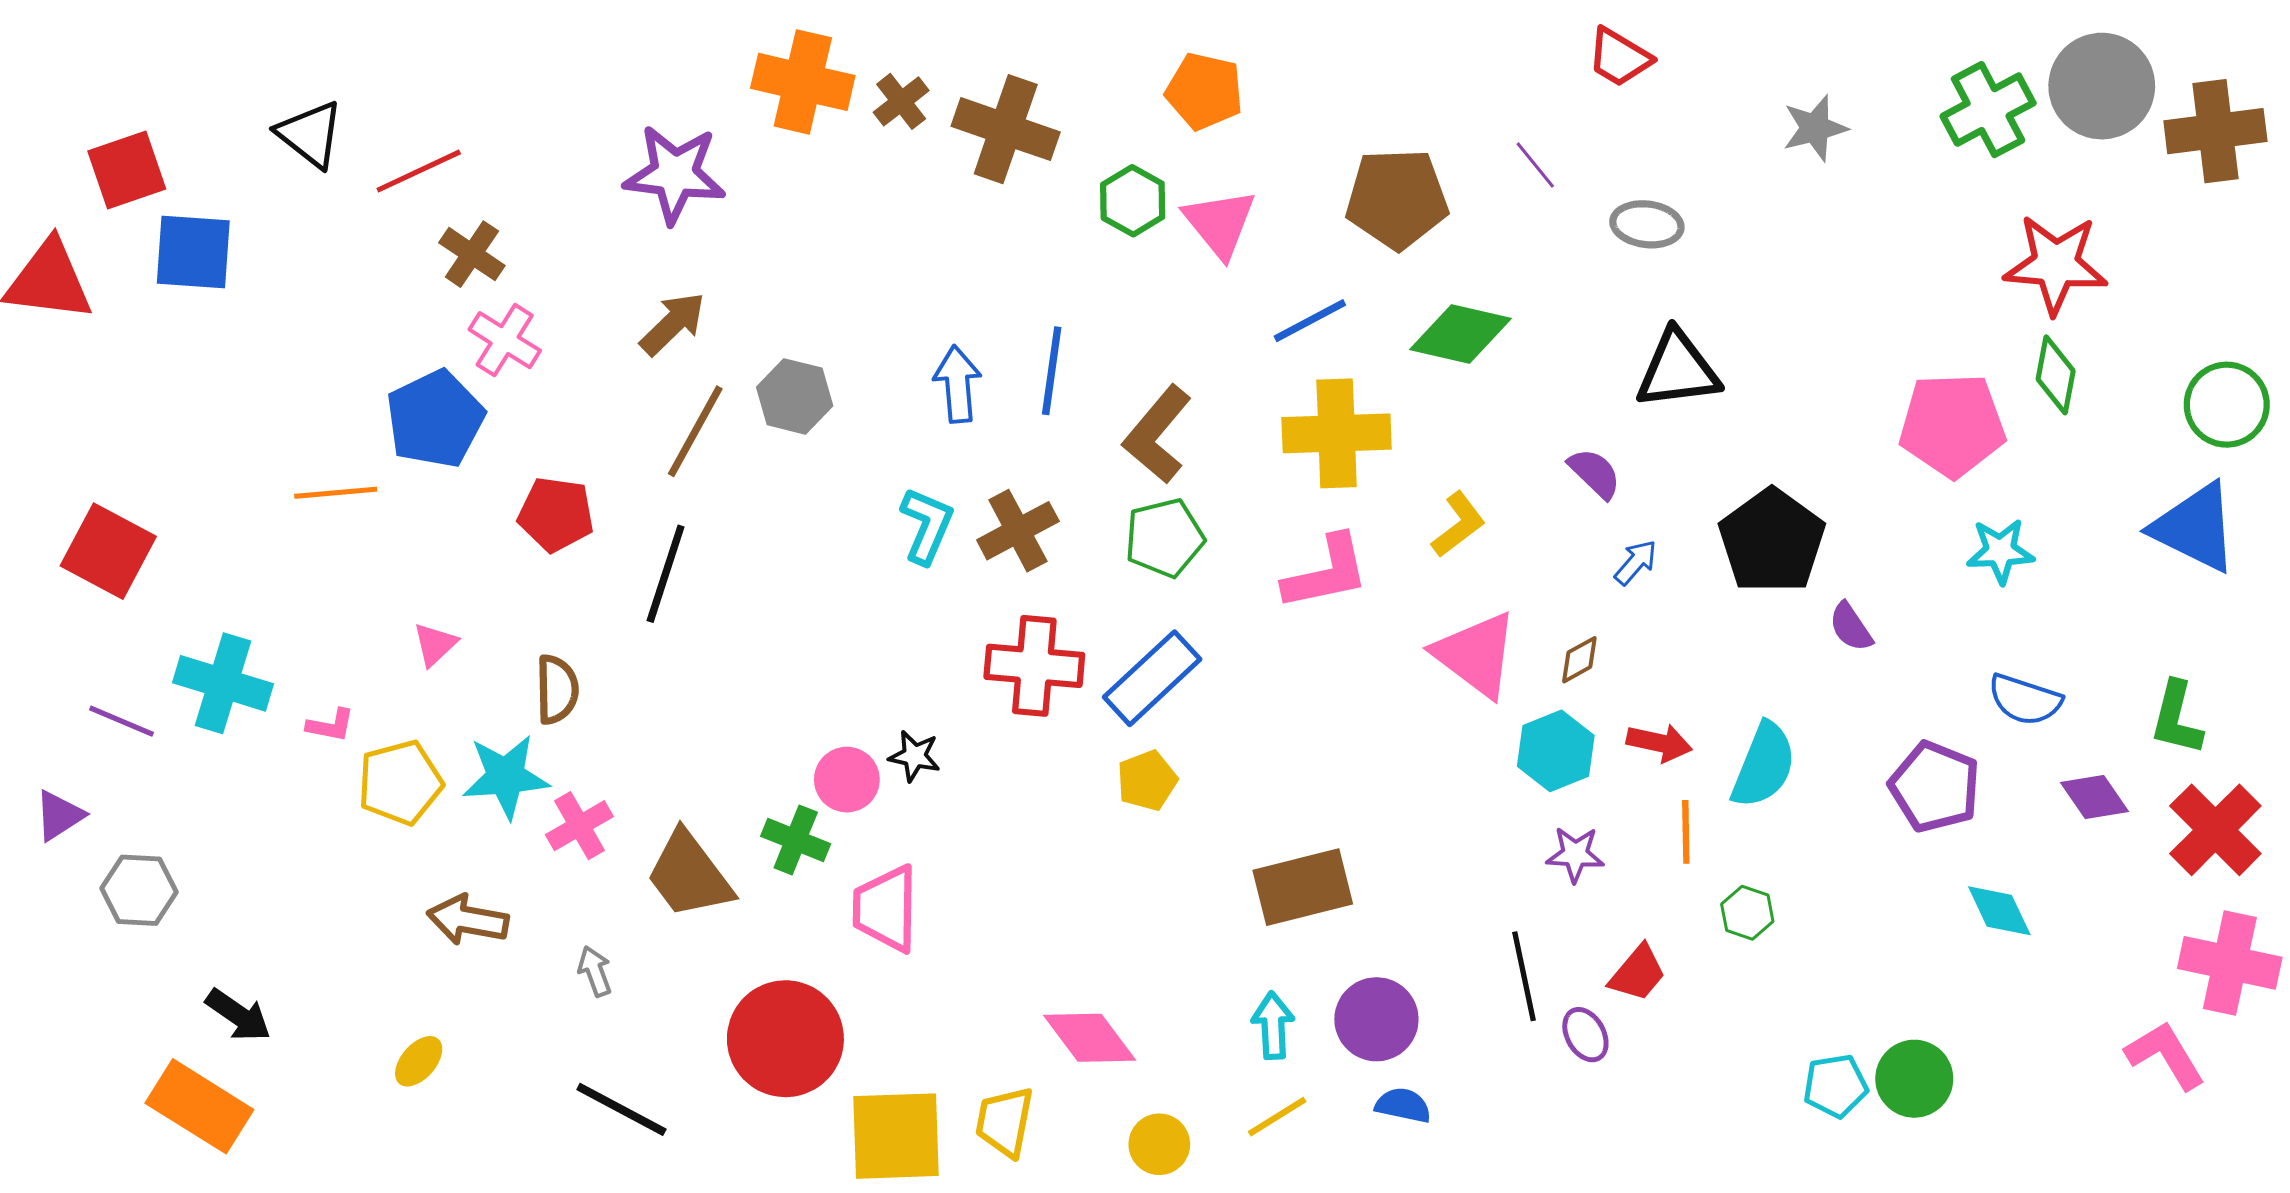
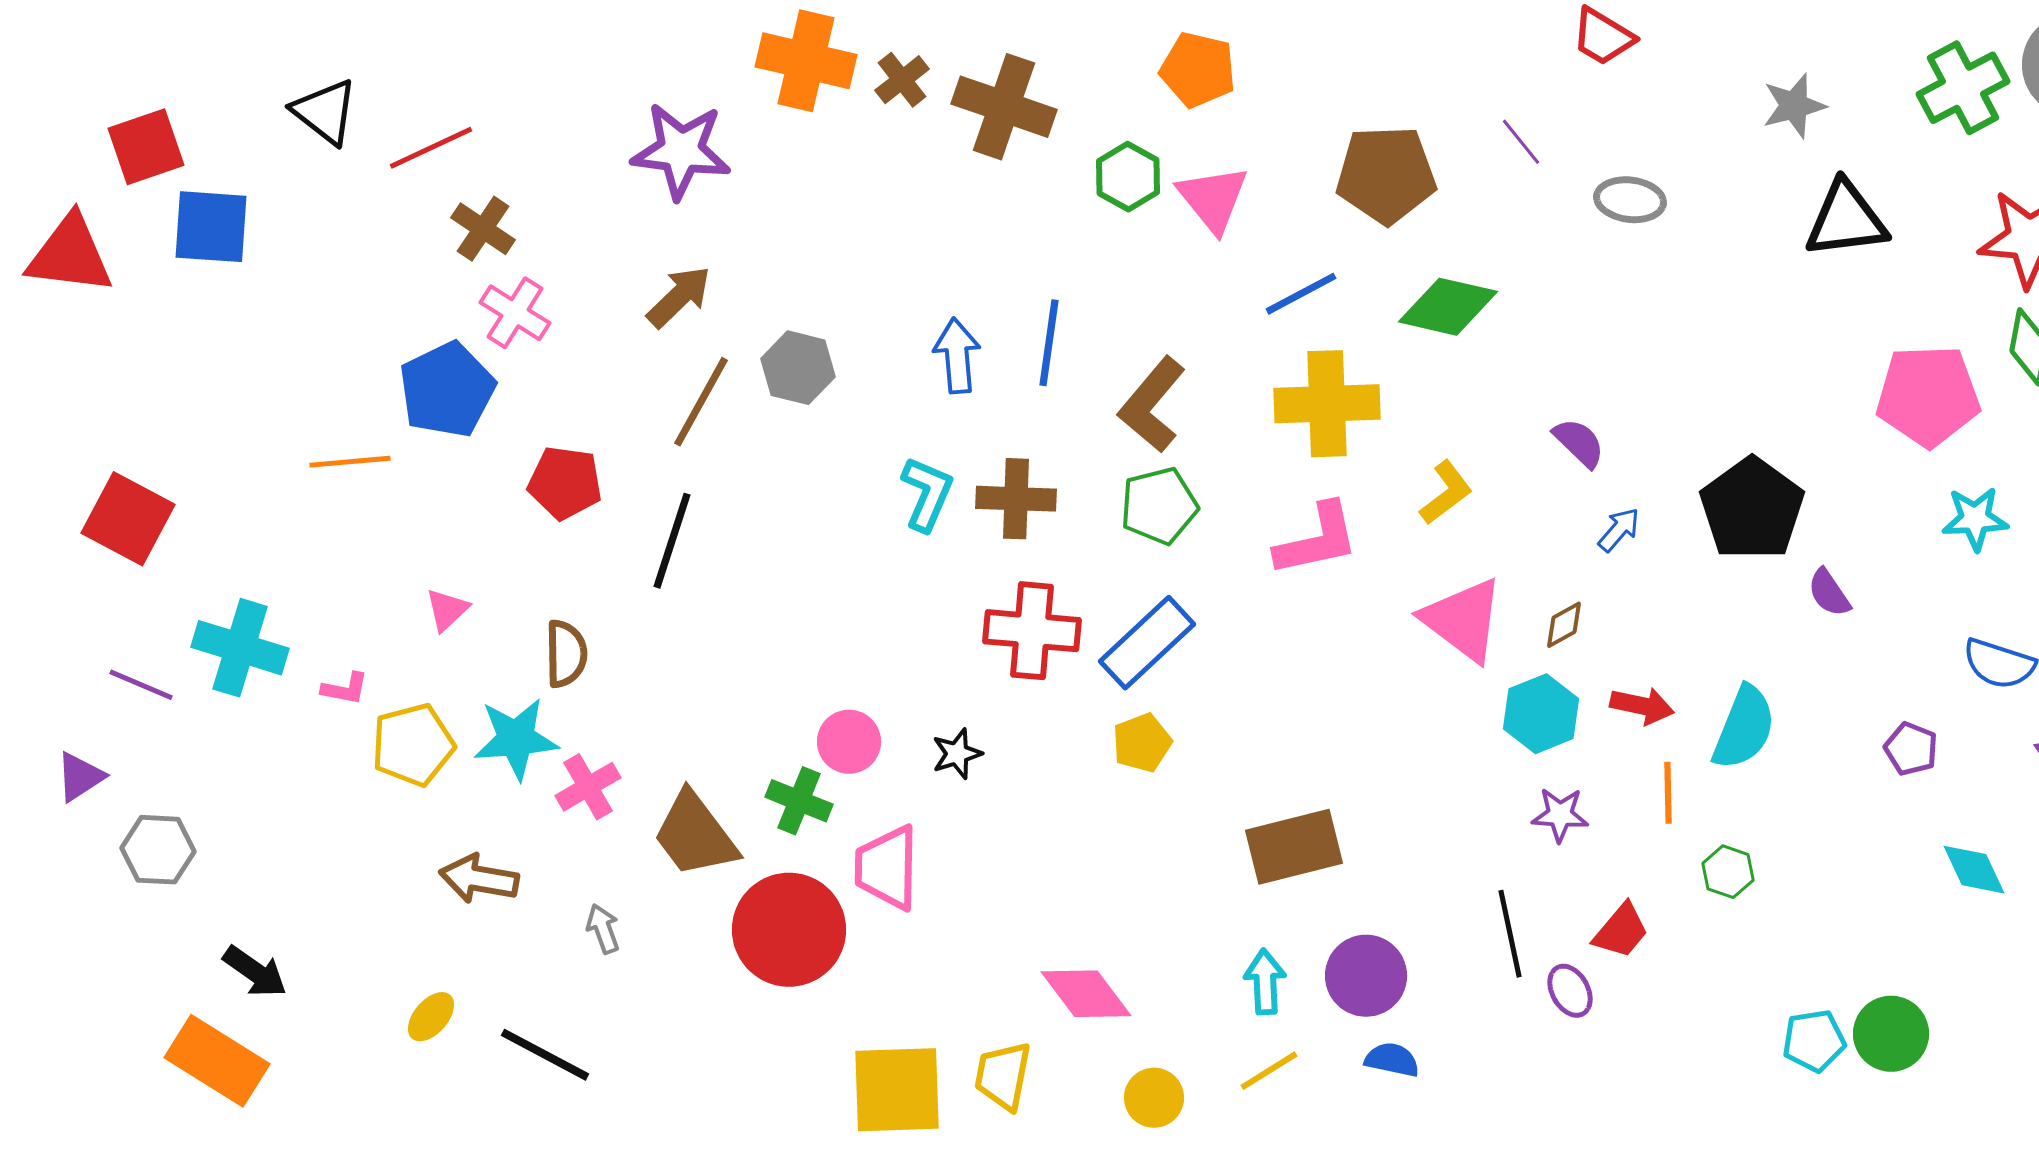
black triangle: (1678, 370) -> (1846, 220), moved
brown cross: (1018, 531) -> (1016, 499), turned 30
black star: (914, 756) -> (957, 754), moved, turned -30
purple pentagon: (1935, 787) -> (1911, 749), size x0.6
red circle: (785, 1039) -> (789, 930), moved
black line: (621, 1109) -> (545, 1055), moved

